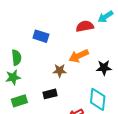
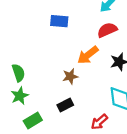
red semicircle: (85, 26) -> (107, 30), moved
blue rectangle: (41, 36) -> (59, 21), moved

